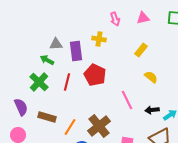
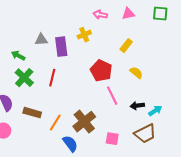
pink arrow: (115, 19) -> (100, 15), turned 120
yellow cross: (99, 39) -> (84, 35), turned -32
green arrow: (47, 60) -> (18, 56), moved
red pentagon: (95, 75) -> (101, 71), moved

